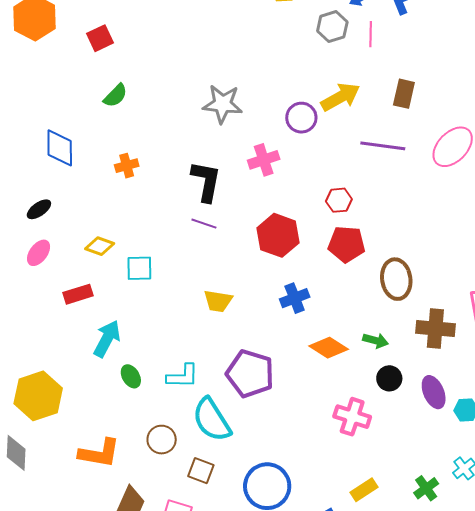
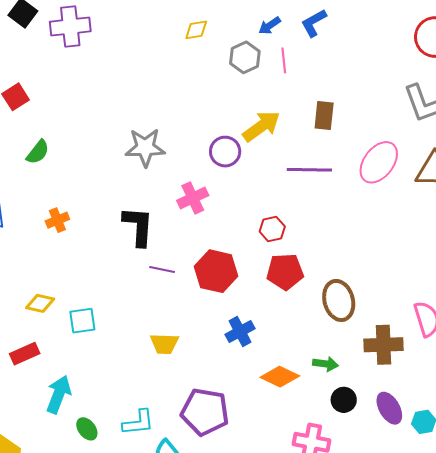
purple line: (204, 224) -> (162, 269), moved

